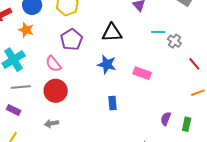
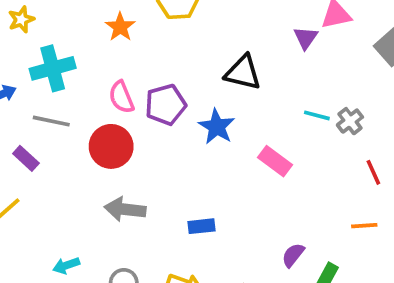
orange star: (26, 30) -> (120, 27), moved
cyan line: (158, 32) -> (317, 115), moved
purple pentagon: (72, 39) -> (166, 105), moved
blue rectangle: (112, 103) -> (202, 226), moved, turned 72
gray arrow: (51, 123) -> (125, 209), moved, size x1.5

